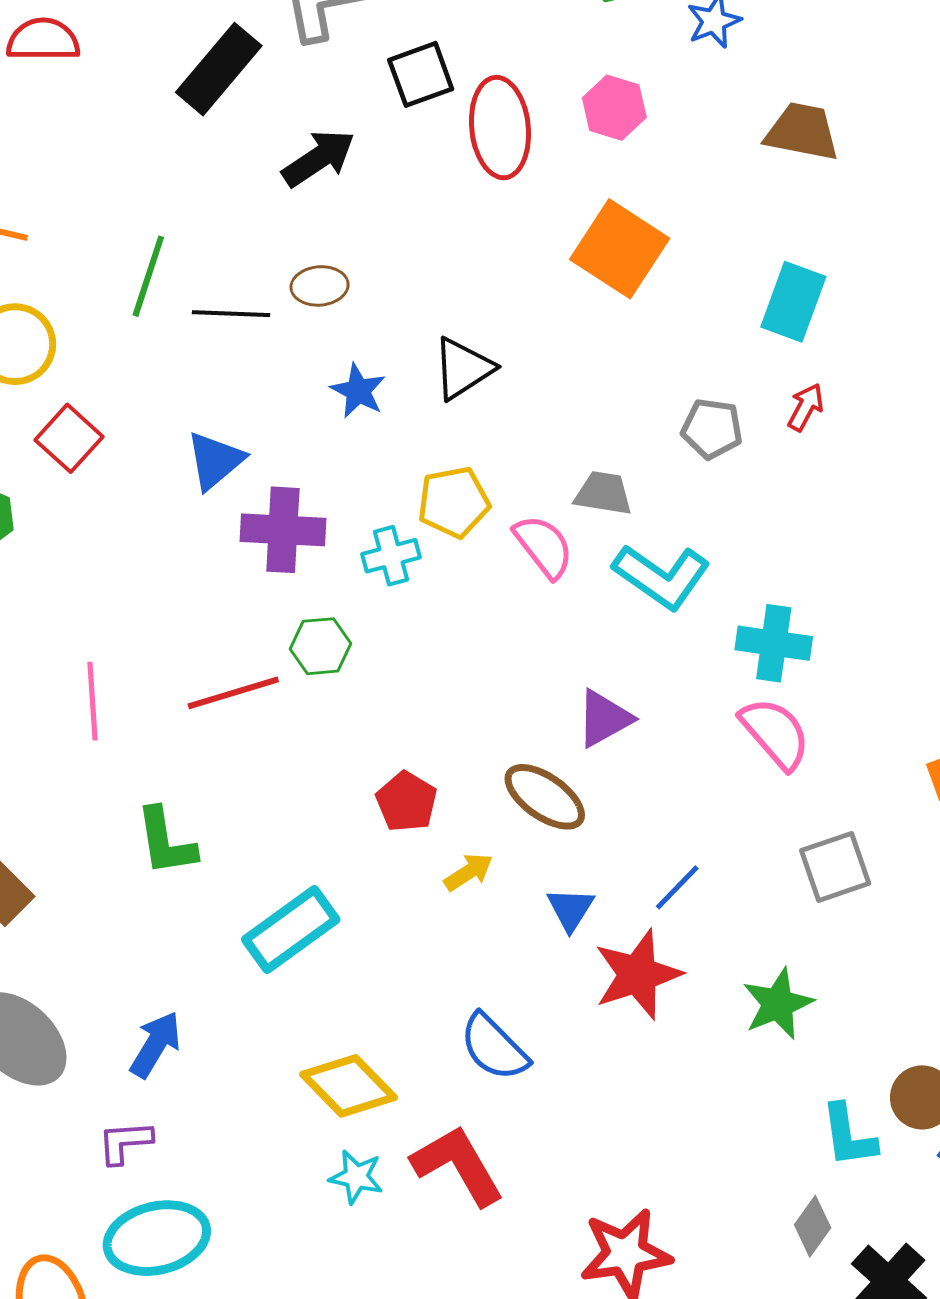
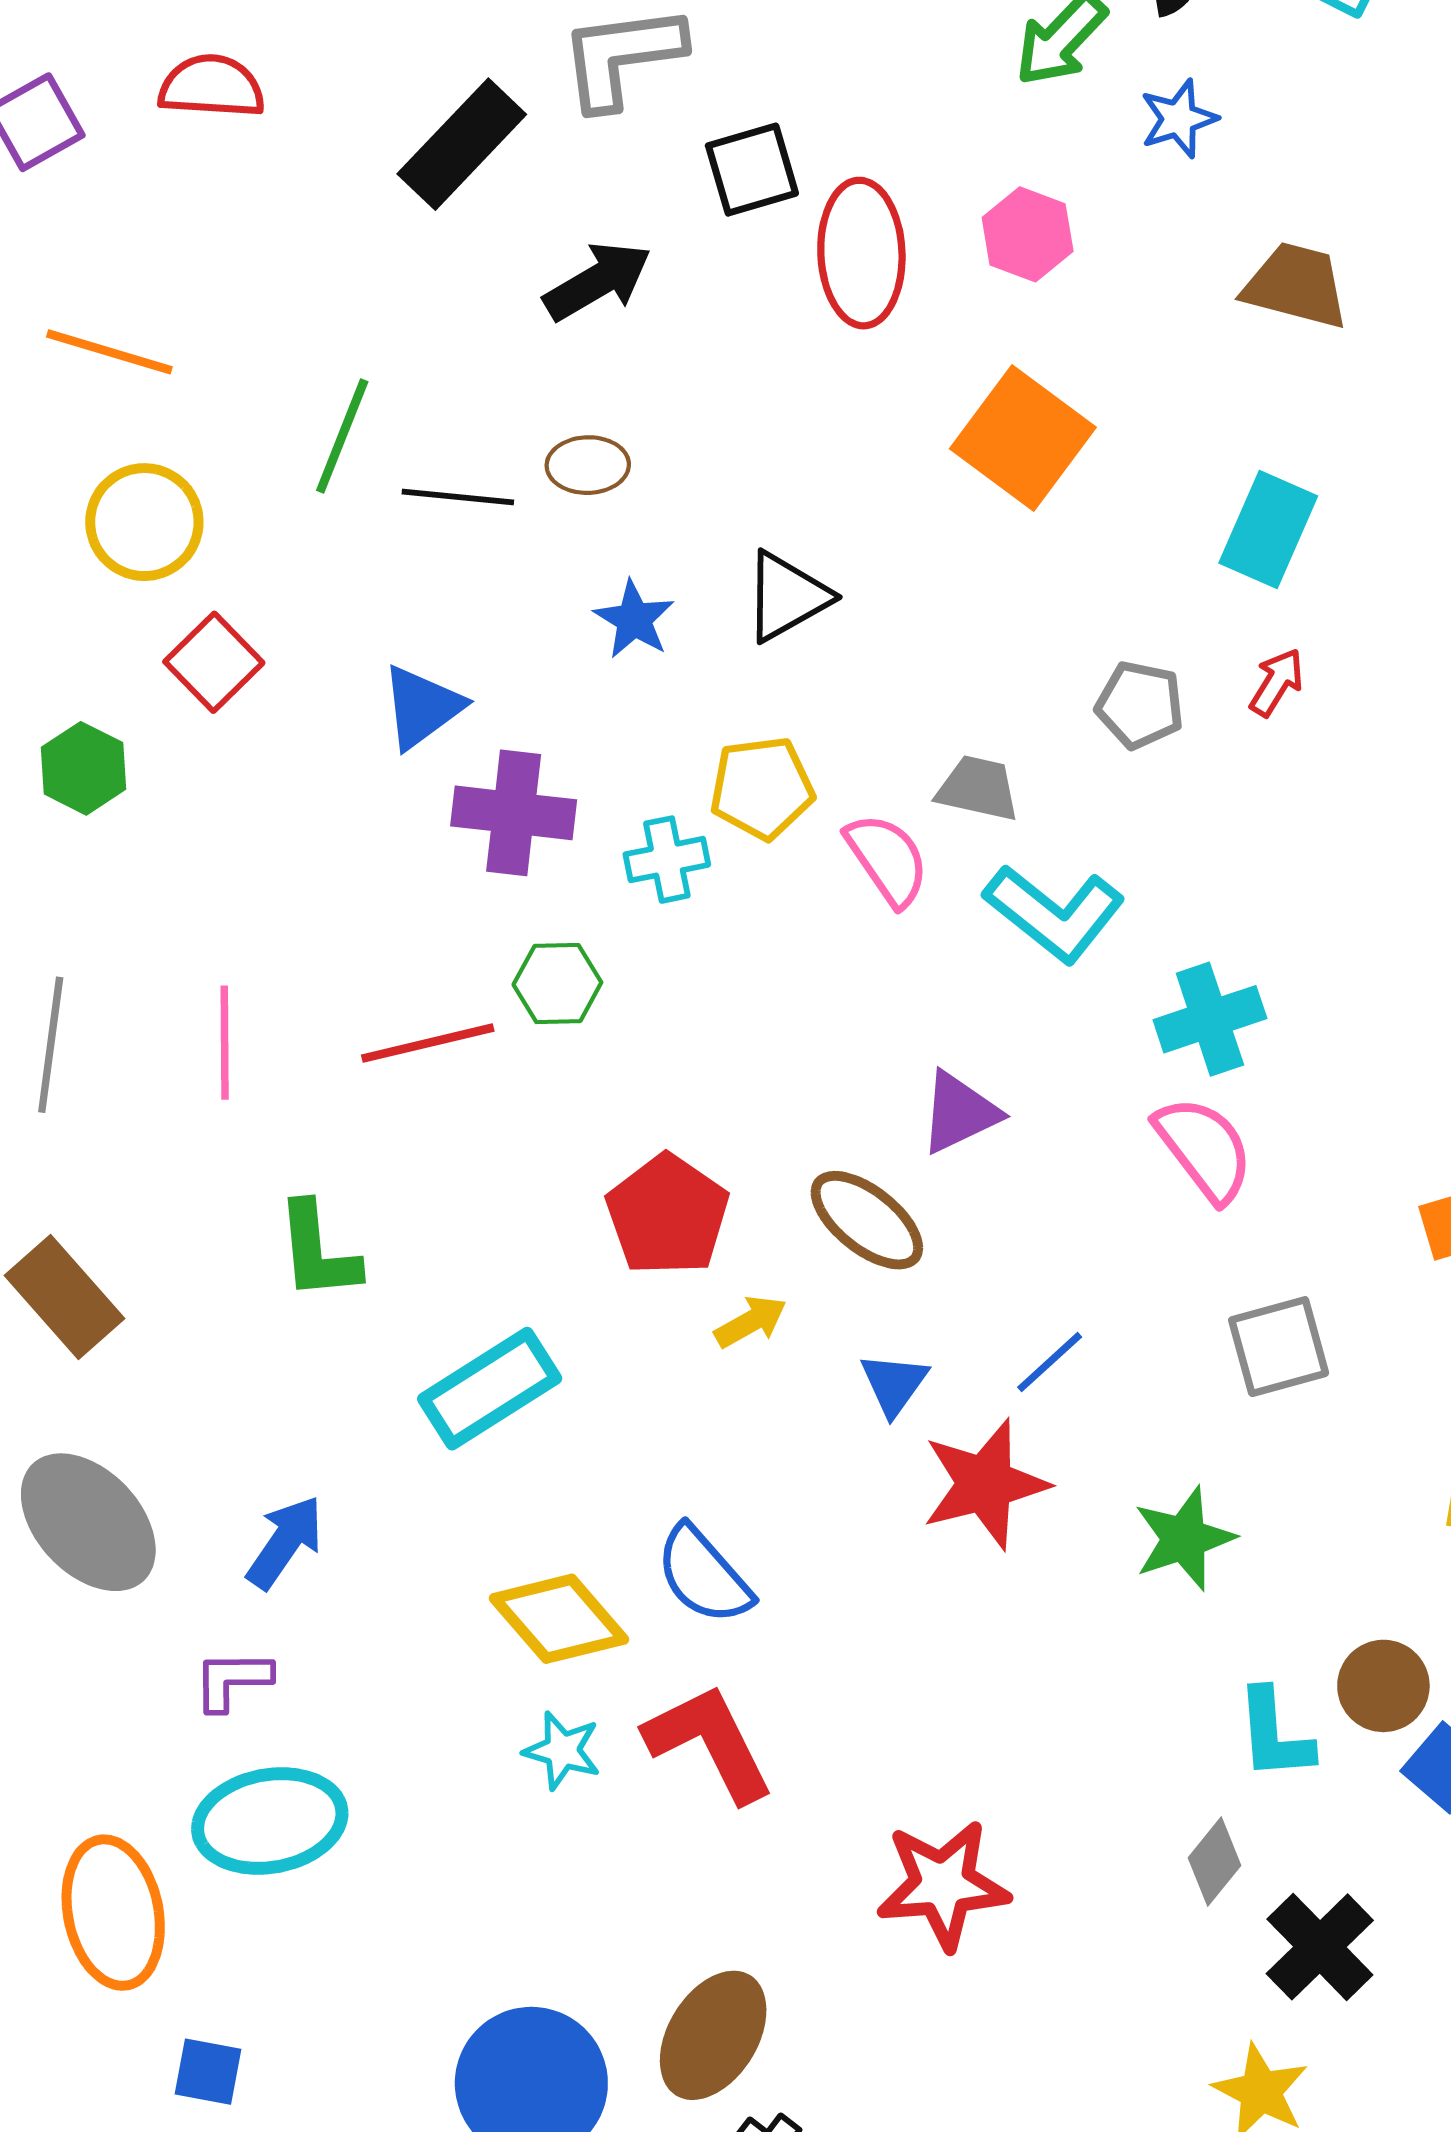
cyan cross: (774, 643) -> (1210, 1019), turned -30
red pentagon: (407, 802) -> (668, 1215), size x1.4
blue semicircle: (494, 1047) -> (704, 1575), moved

